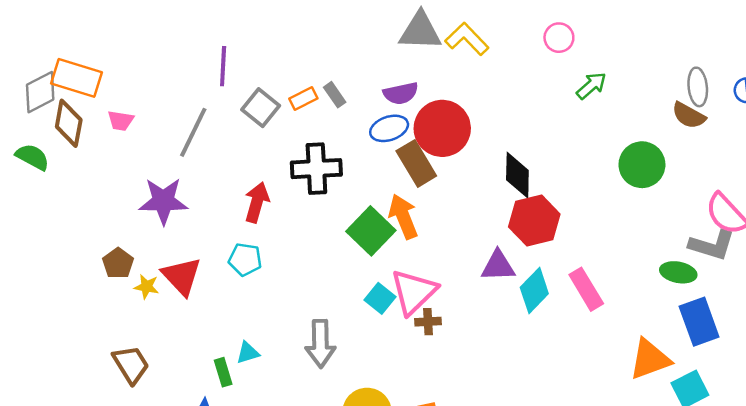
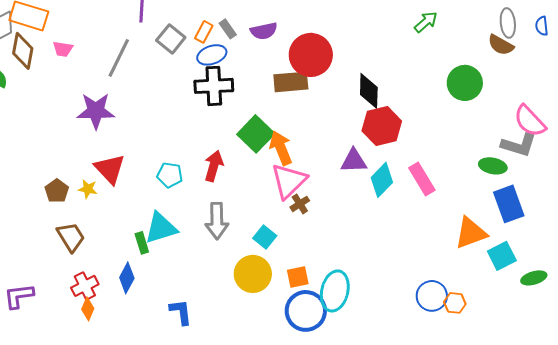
purple semicircle: (401, 93) -> (264, 31), moved
orange rectangle: (303, 99) -> (204, 32), turned -35
blue ellipse: (389, 128) -> (212, 55), moved
brown rectangle: (416, 163) -> (291, 82), turned -64
red arrow: (257, 202) -> (214, 166), moved
orange arrow: (403, 217) -> (281, 148), moved
cyan pentagon: (245, 259) -> (170, 175), moved
brown pentagon: (118, 263) -> (57, 191), moved
yellow star: (147, 287) -> (88, 189), moved
cyan square: (380, 298) -> (265, 237), moved
brown cross: (428, 322) -> (300, 204), turned -30
cyan triangle: (248, 353) -> (161, 228), size x1.8

